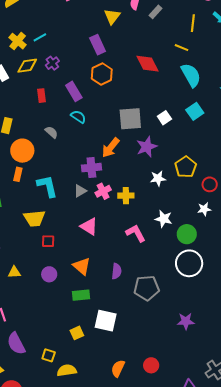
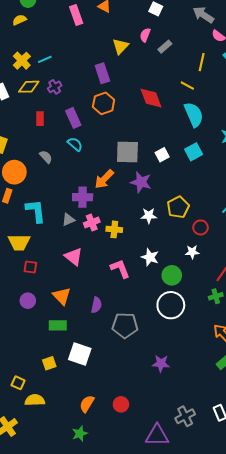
purple star: (147, 147) -> (141, 182), turned 30

